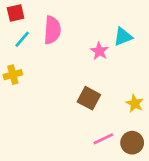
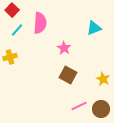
red square: (16, 13) -> (12, 10), turned -32
pink star: (99, 51) -> (64, 48), moved

